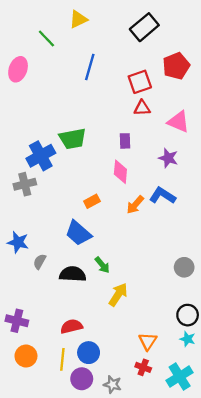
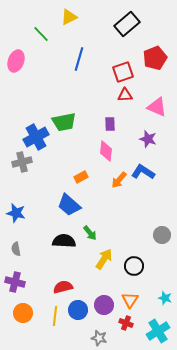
gray semicircle: (40, 262) -> (16, 249), moved, turned -40
black circle: (188, 315) -> (134, 266), moved
purple circle: (82, 379) -> (104, 305), moved

